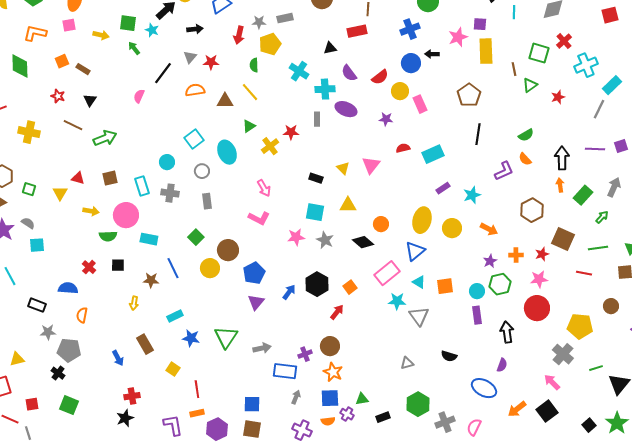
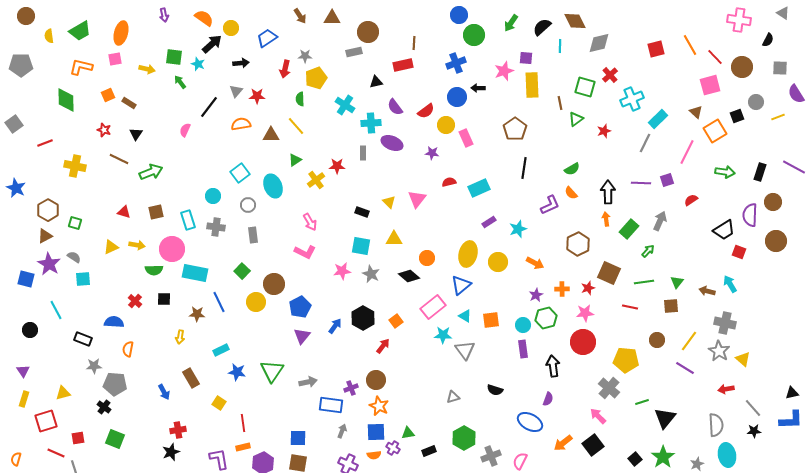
gray rectangle: (285, 18) -> (354, 52), moved
yellow triangle: (60, 193) -> (111, 247), moved, turned 35
cyan rectangle: (149, 239) -> (195, 273), size x1.4

